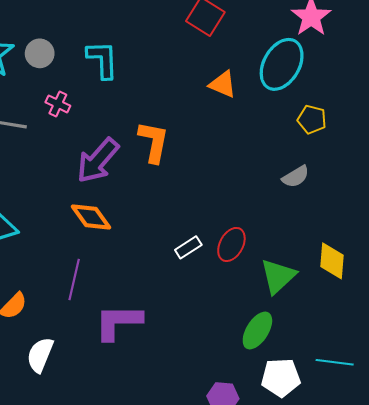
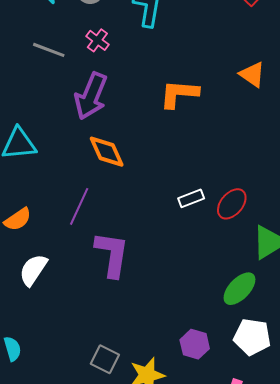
orange triangle: (223, 84) -> (252, 74), moved
orange L-shape: (154, 142) -> (179, 94), turned -108
purple arrow: (98, 160) -> (91, 96), moved, turned -30
purple L-shape: (118, 322) -> (112, 254), turned 87

